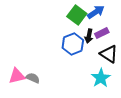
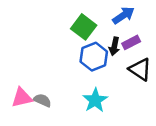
green square: (77, 15) -> (84, 27), moved
cyan star: (101, 78) -> (95, 100), moved

